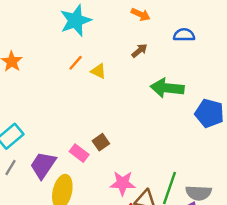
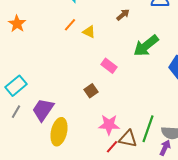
green arrow: (167, 88) -> (146, 46), turned -44
pink rectangle: (79, 153) -> (109, 66), moved

